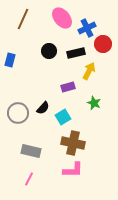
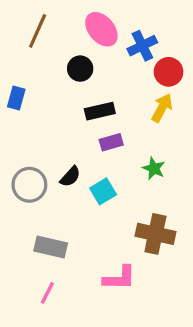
black circle: (49, 51) -> (80, 69), moved
black rectangle: (76, 53) -> (100, 111), moved
yellow arrow: (89, 71) -> (162, 108), moved
brown cross: (73, 143) -> (155, 234), moved

